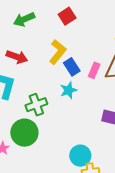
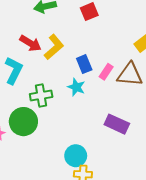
yellow L-shape: (58, 52) -> (54, 47), moved
cyan star: (68, 90) -> (76, 87), turned 30

